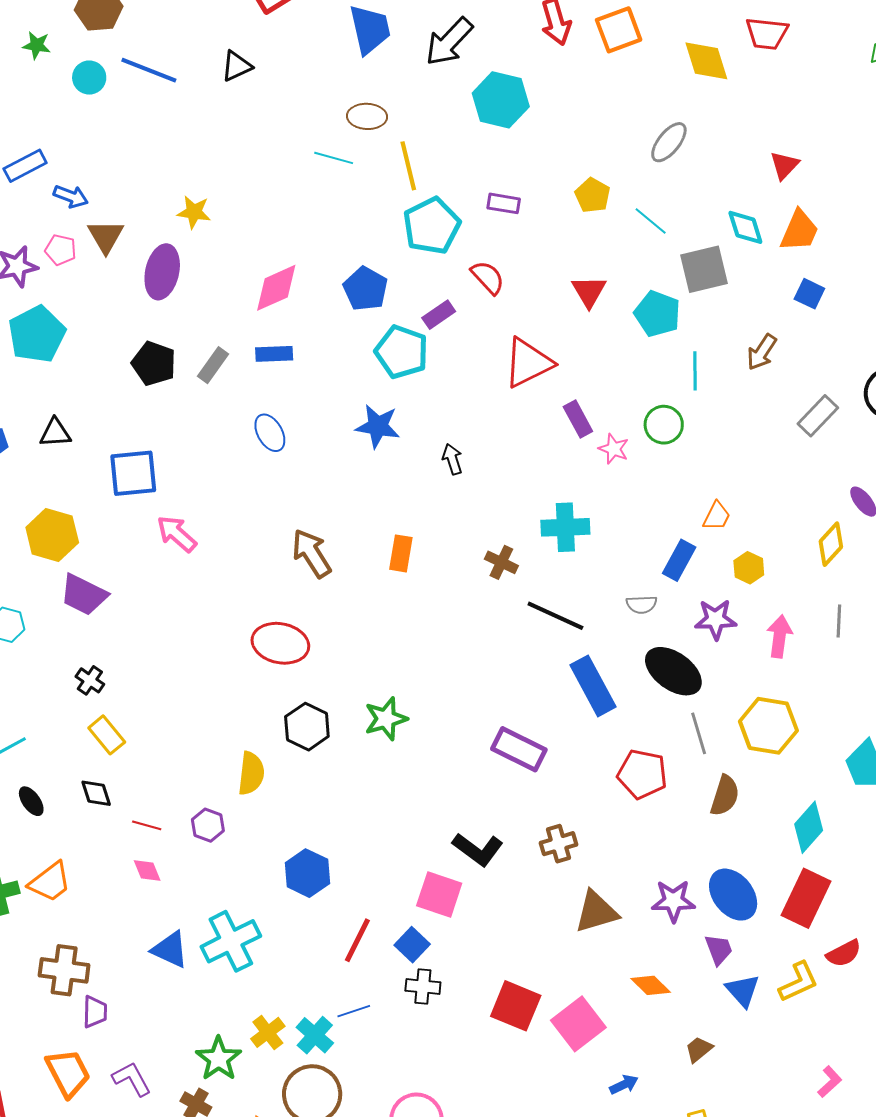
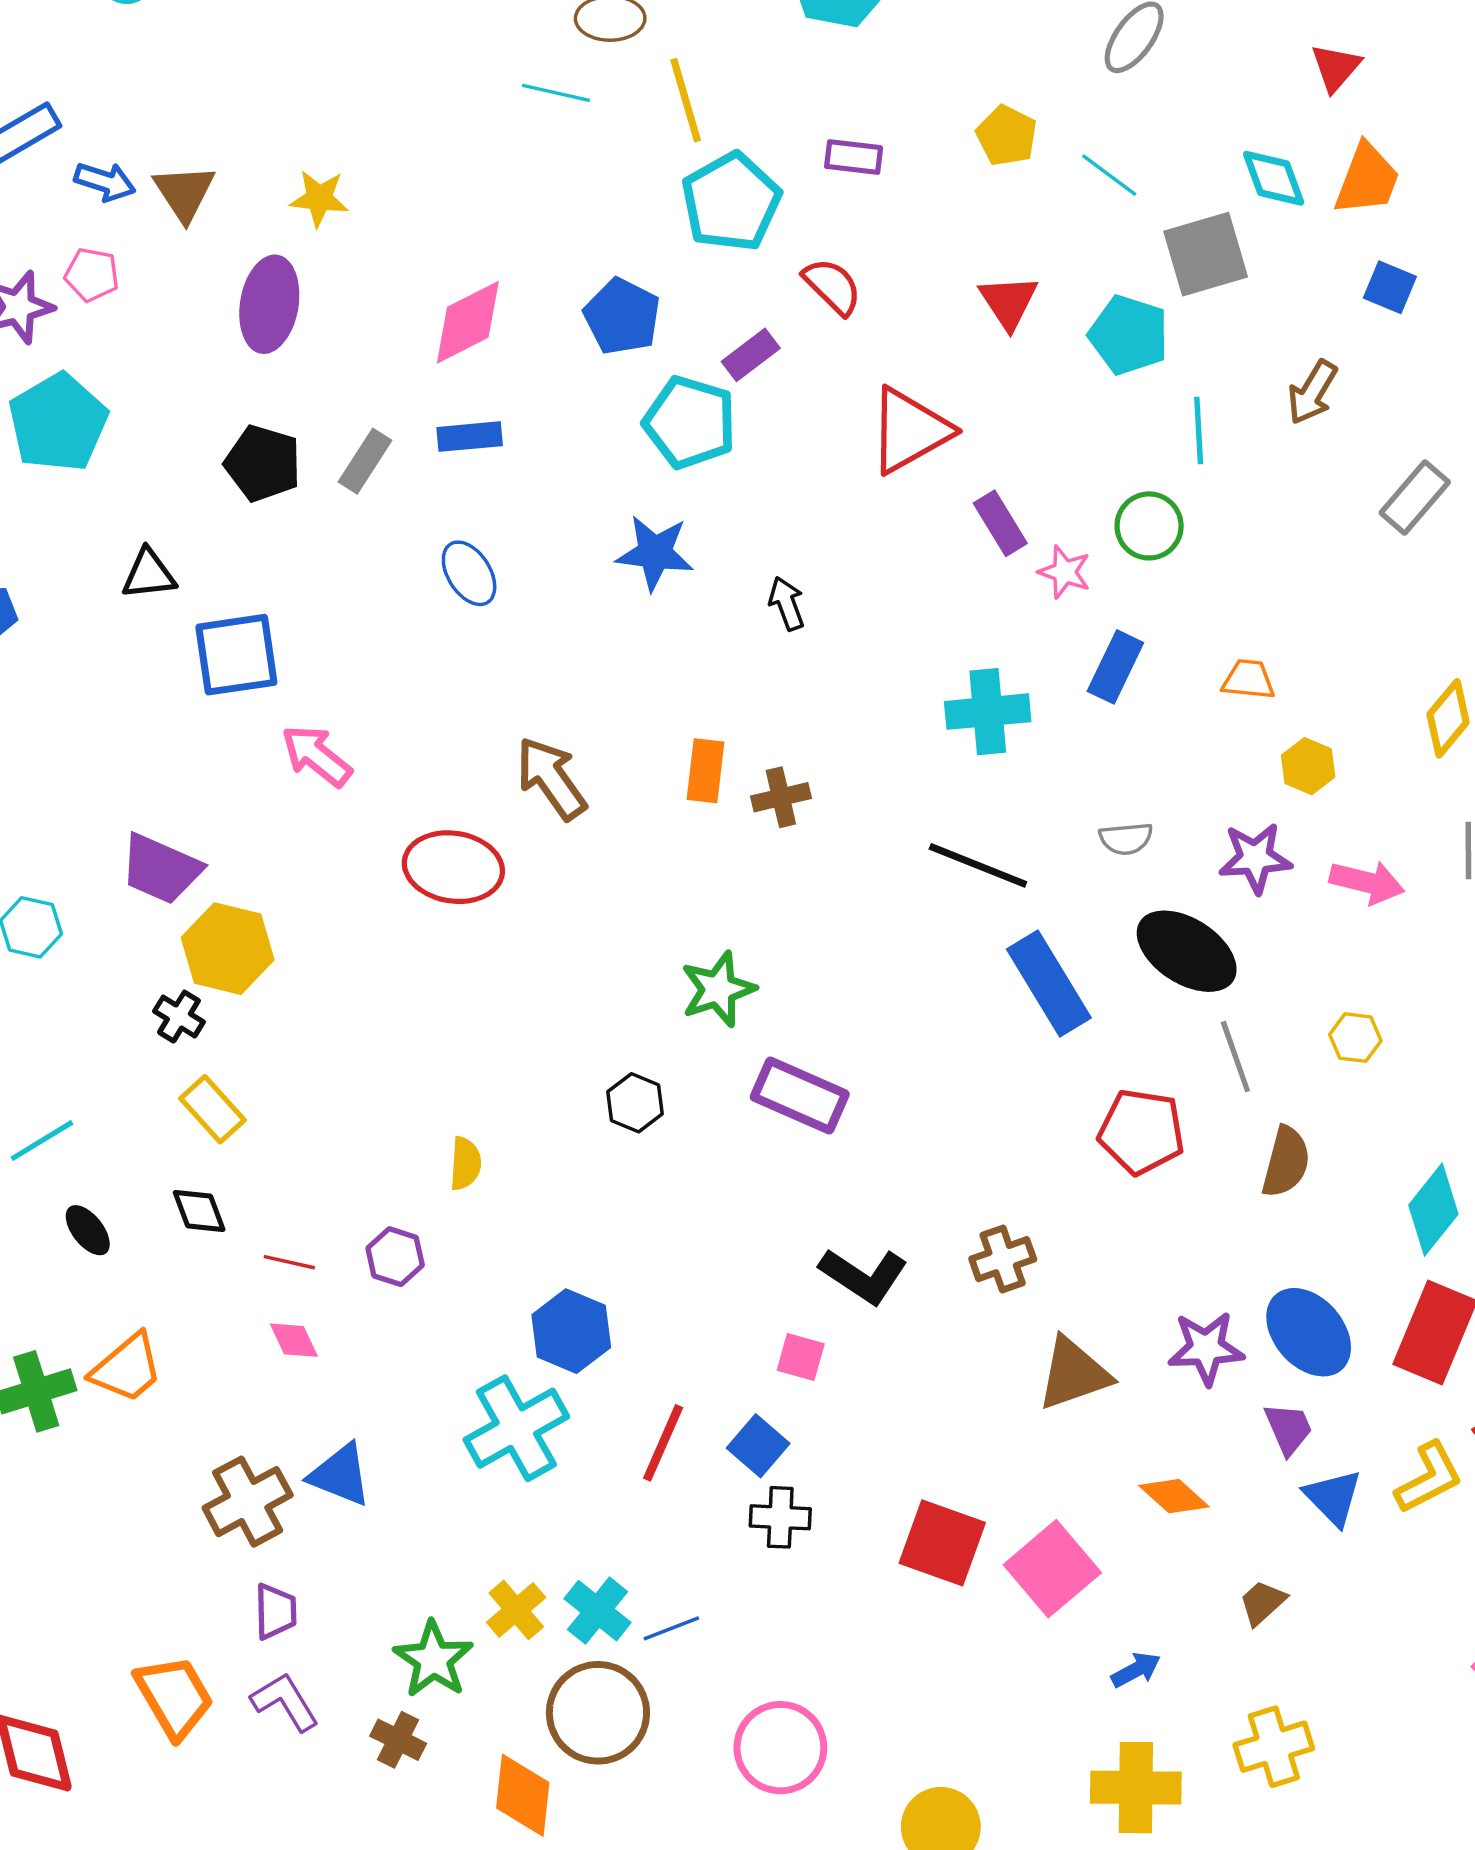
brown triangle: (106, 236) -> (184, 193), moved
black triangle: (55, 433) -> (149, 574), moved
orange trapezoid: (717, 516) -> (1248, 680), turned -108
yellow hexagon: (52, 535) -> (228, 949), moved
blue rectangle: (679, 560) -> (1115, 667), moved
brown cross: (501, 562) -> (781, 797), moved, turned -36
pink arrow: (779, 636) -> (1367, 882), turned 99
red ellipse: (280, 643) -> (453, 867), moved
green star: (386, 719) -> (718, 989), moved
yellow hexagon: (768, 726) -> (1355, 1038), size x0.5
black hexagon: (307, 727) -> (635, 1103), moved, size x0.7
purple rectangle: (519, 749) -> (800, 1096), moved
yellow semicircle: (251, 773) -> (465, 1164), size x0.7
pink square: (439, 894) -> (801, 1357), size x0.6
cyan cross: (231, 941) -> (516, 1428), moved
brown cross: (64, 970) -> (248, 1502), moved, turned -33
blue line: (354, 1011) -> (671, 1628), moved
purple trapezoid: (95, 1012) -> (275, 1611), moved

